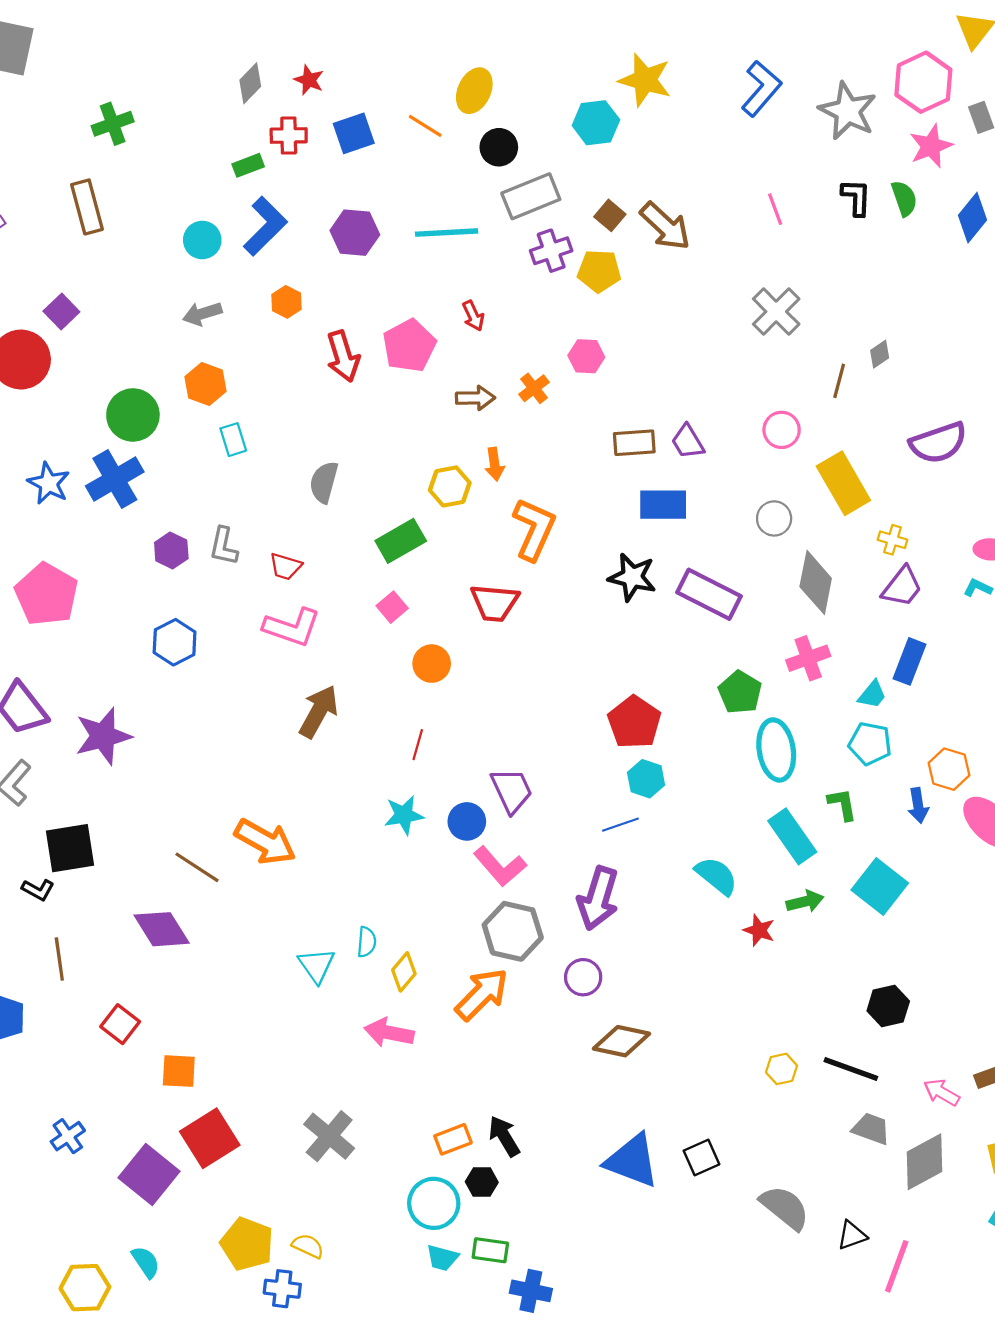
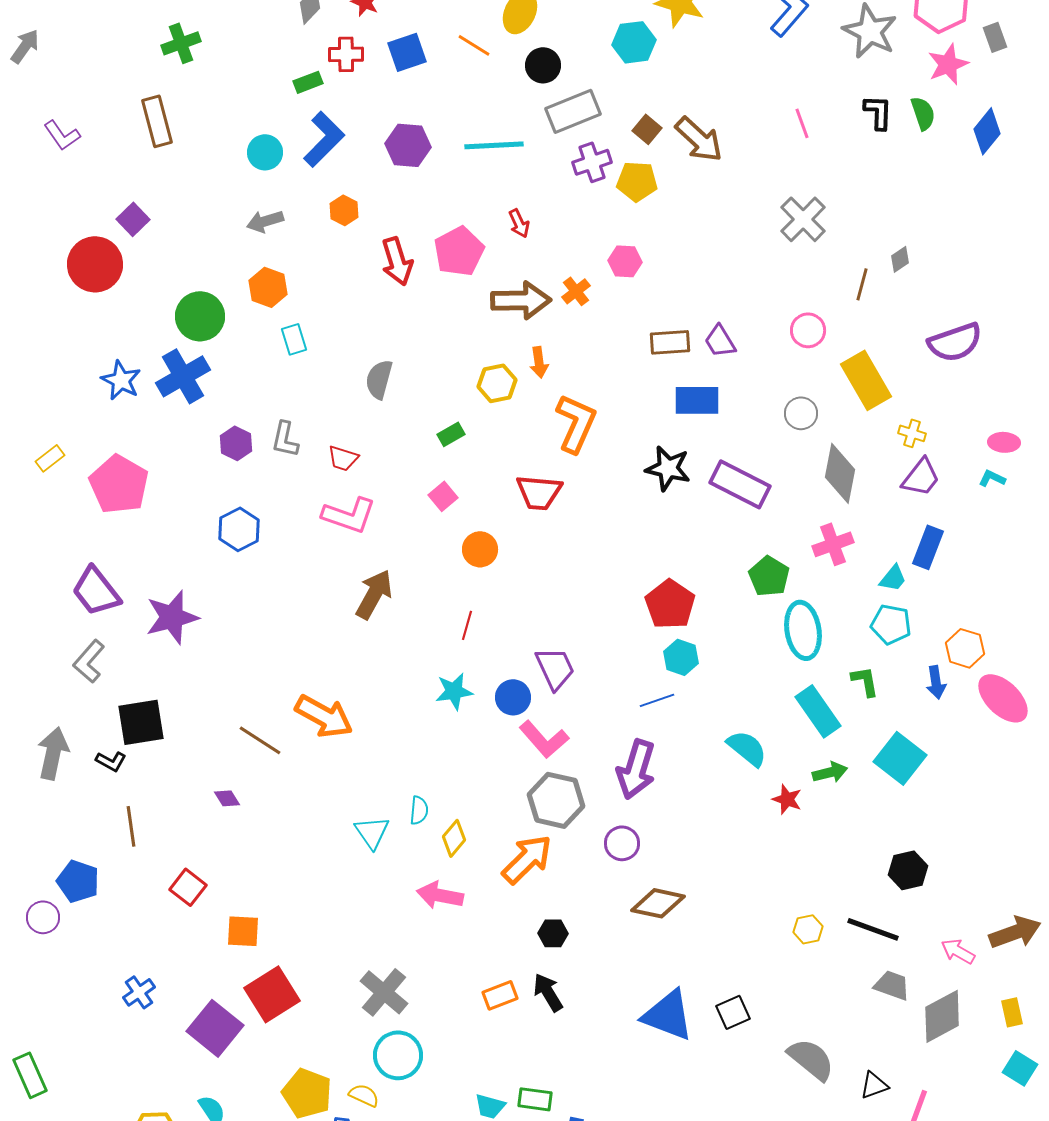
brown arrow: (475, 398) -> (521, 300), size x1.6
green rectangle: (401, 541) -> (451, 434), size x0.6
purple diamond: (162, 929) -> (227, 798), size x0.5
black hexagon: (482, 1182) -> (553, 933), moved
cyan circle: (434, 1203) -> (398, 1055), moved

